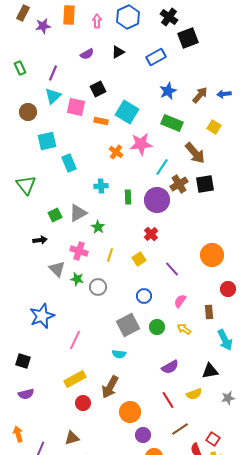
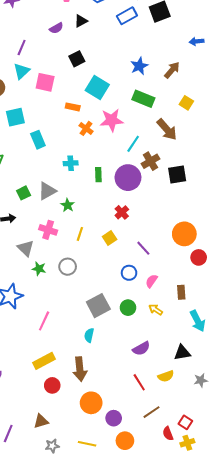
black triangle: (118, 52) -> (81, 21), moved
blue rectangle: (156, 57) -> (127, 16), moved
black square: (98, 89) -> (77, 59), moved
blue arrow: (224, 94) -> (197, 41), moved
orange rectangle: (101, 121) -> (73, 107), moved
black square: (205, 184) -> (177, 175), moved
green star: (77, 279) -> (39, 269), moved
red circle: (228, 289) -> (199, 257), moved
blue circle: (144, 296) -> (129, 273), moved
cyan semicircle: (119, 354) -> (89, 335), turned 96
brown arrow: (110, 387) -> (80, 369), turned -35
orange circle: (130, 412) -> (91, 403), moved

